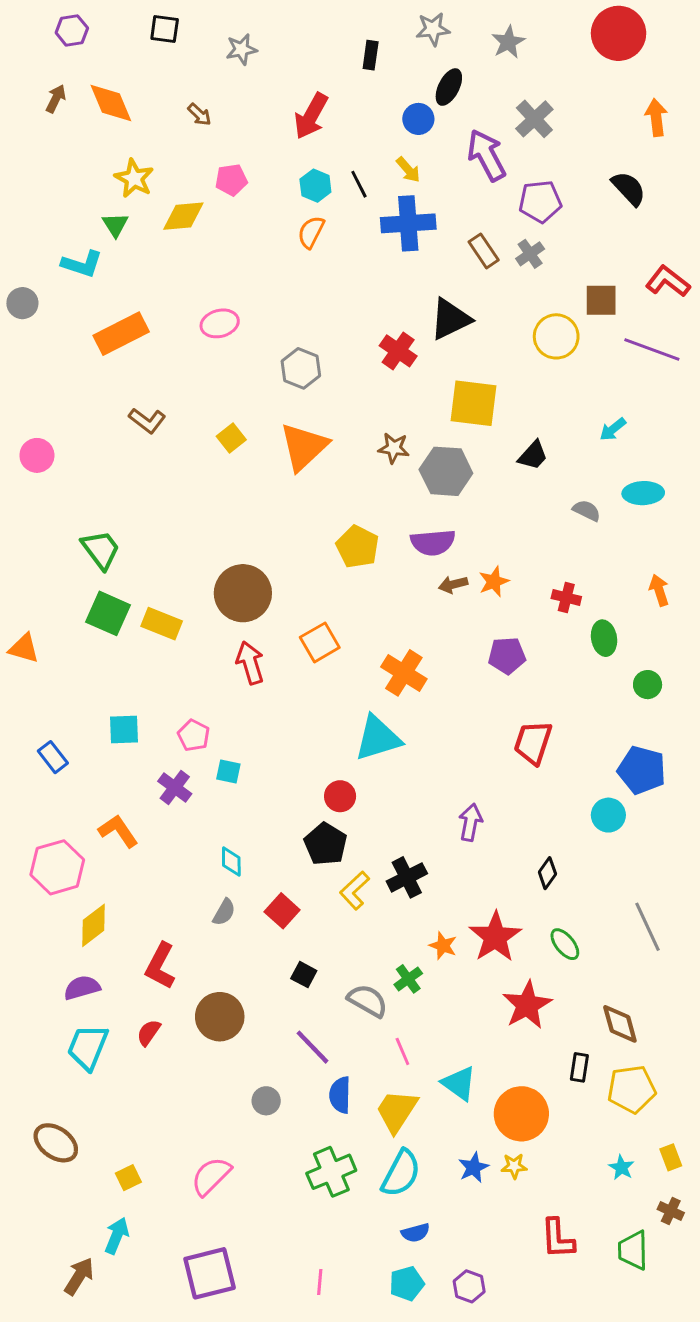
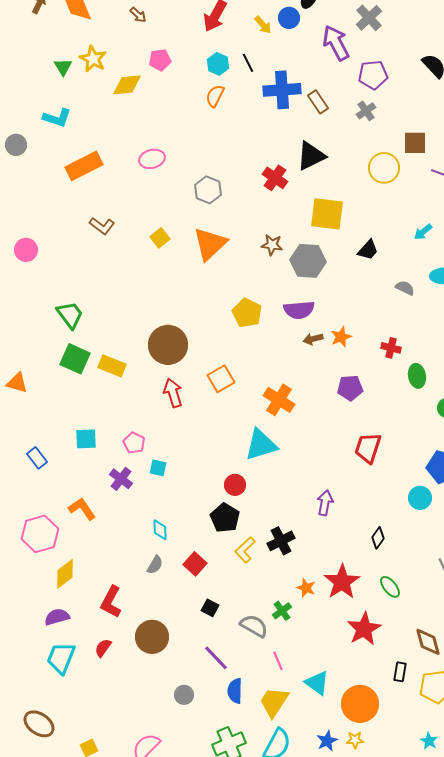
yellow arrow: (408, 170) -> (263, 25), moved
green triangle: (115, 225) -> (63, 67), moved
brown rectangle: (484, 251) -> (318, 102), moved

